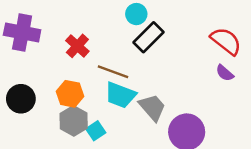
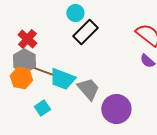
brown line: (113, 72) -> (42, 71), moved
gray hexagon: (74, 121) -> (24, 61), moved

